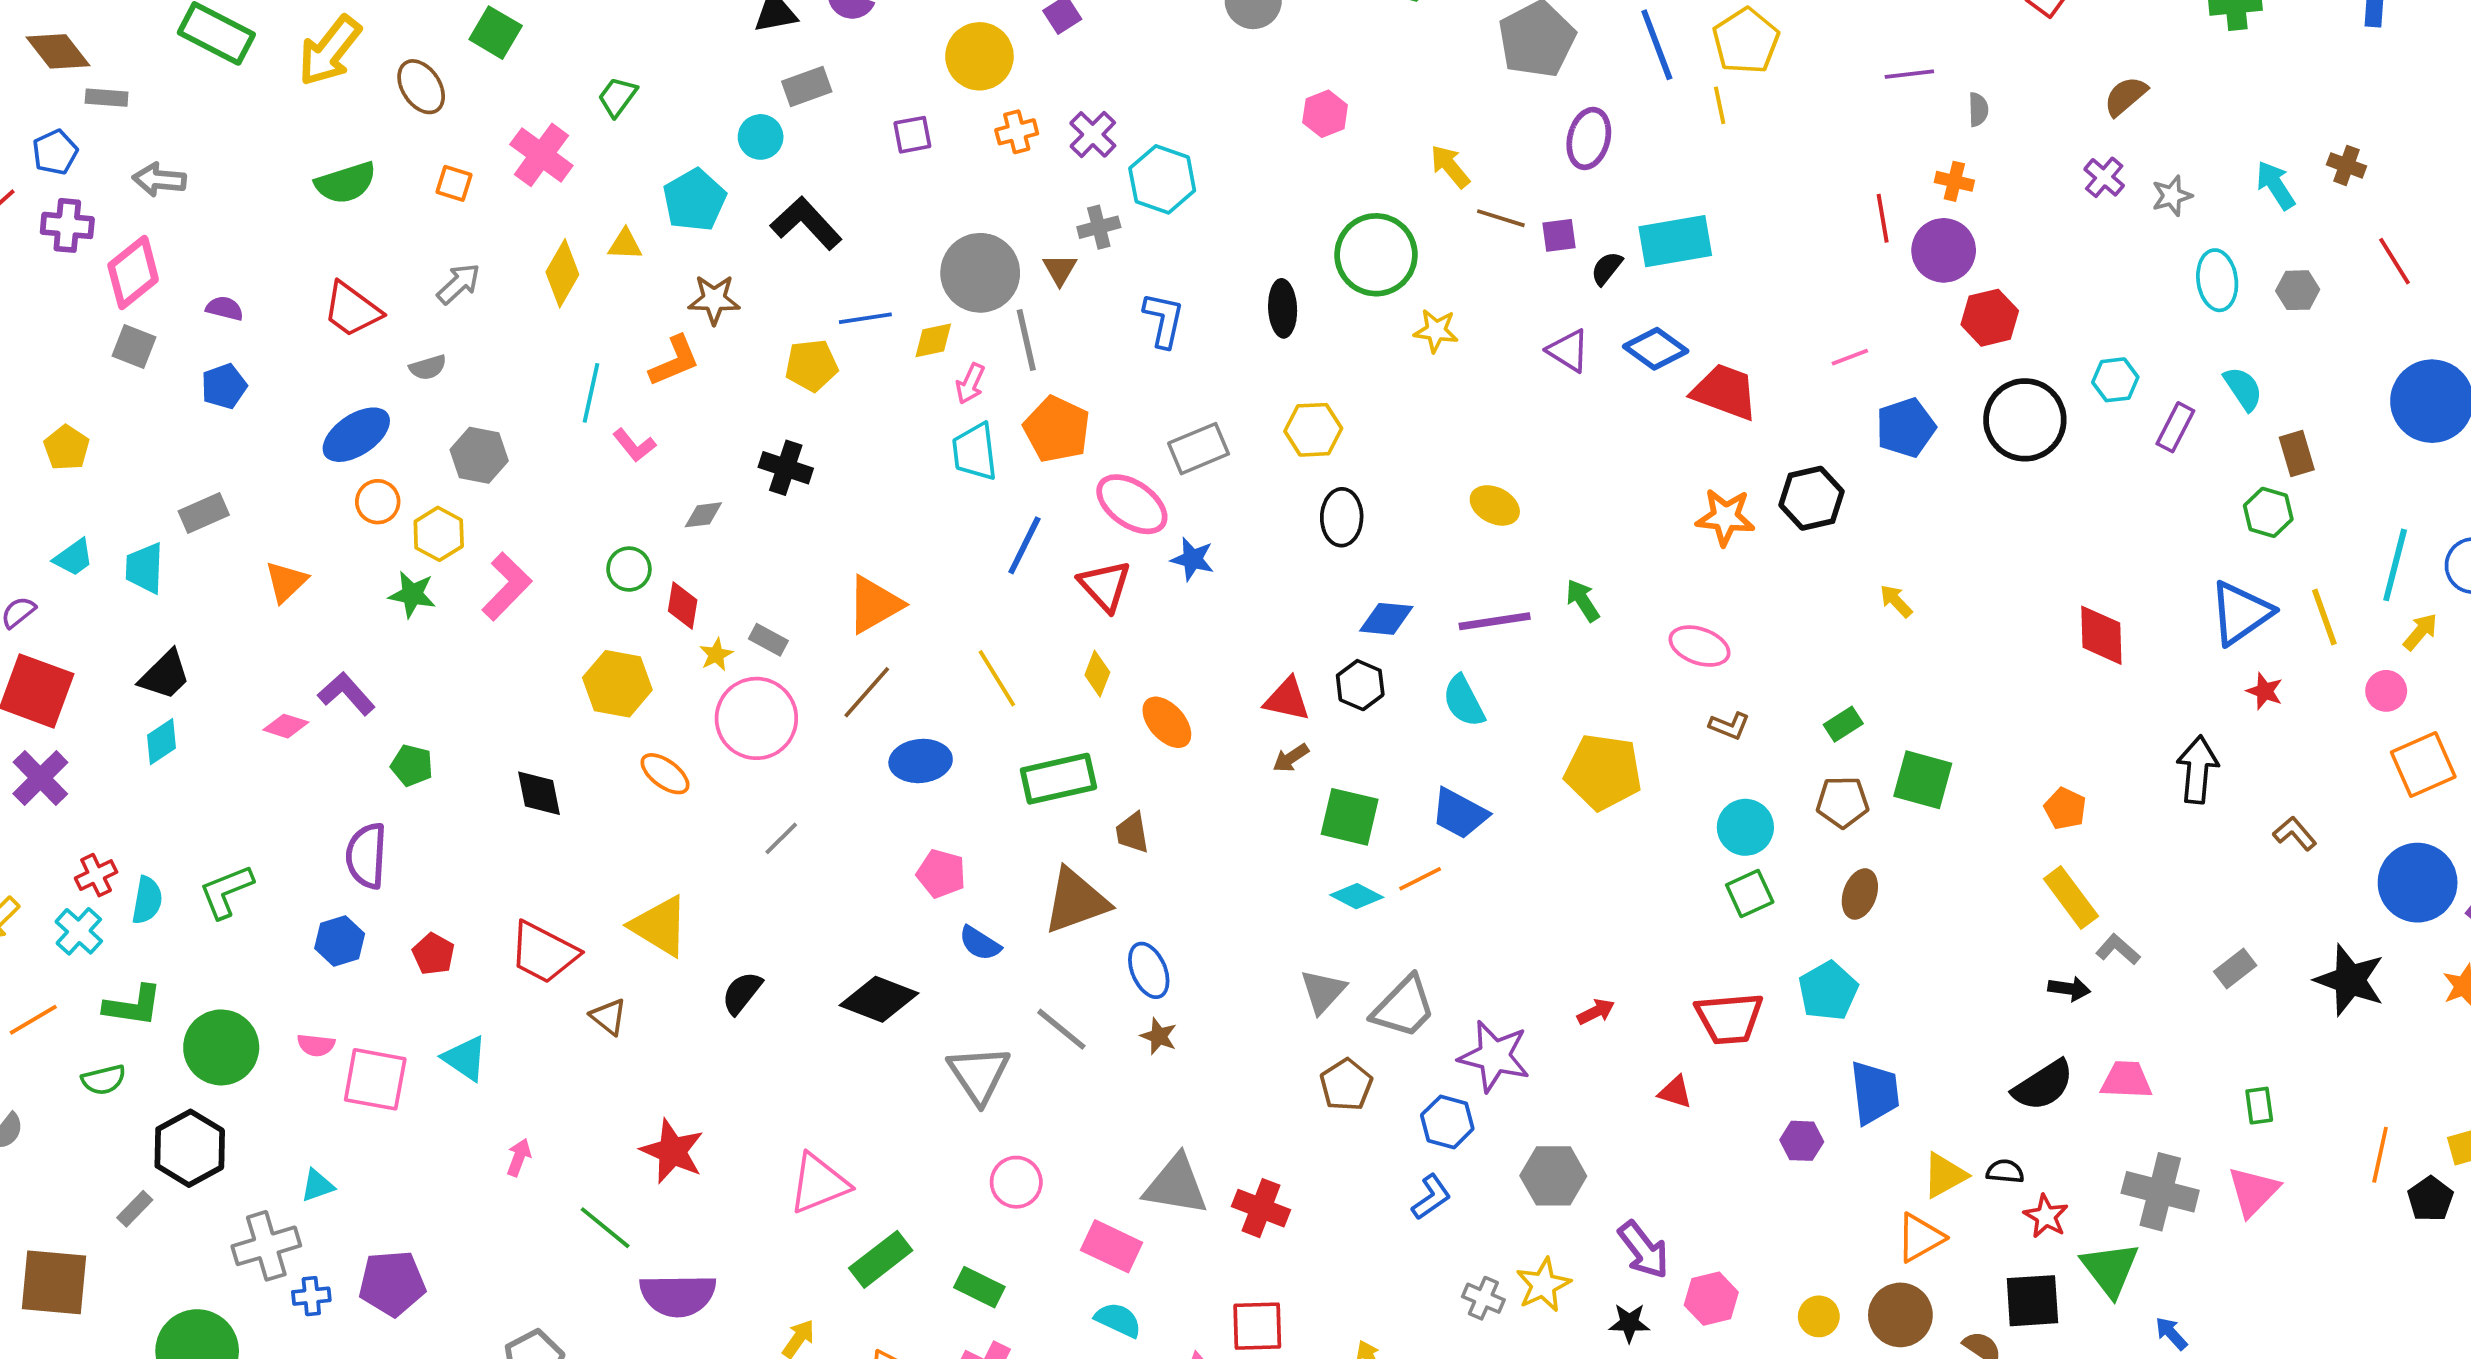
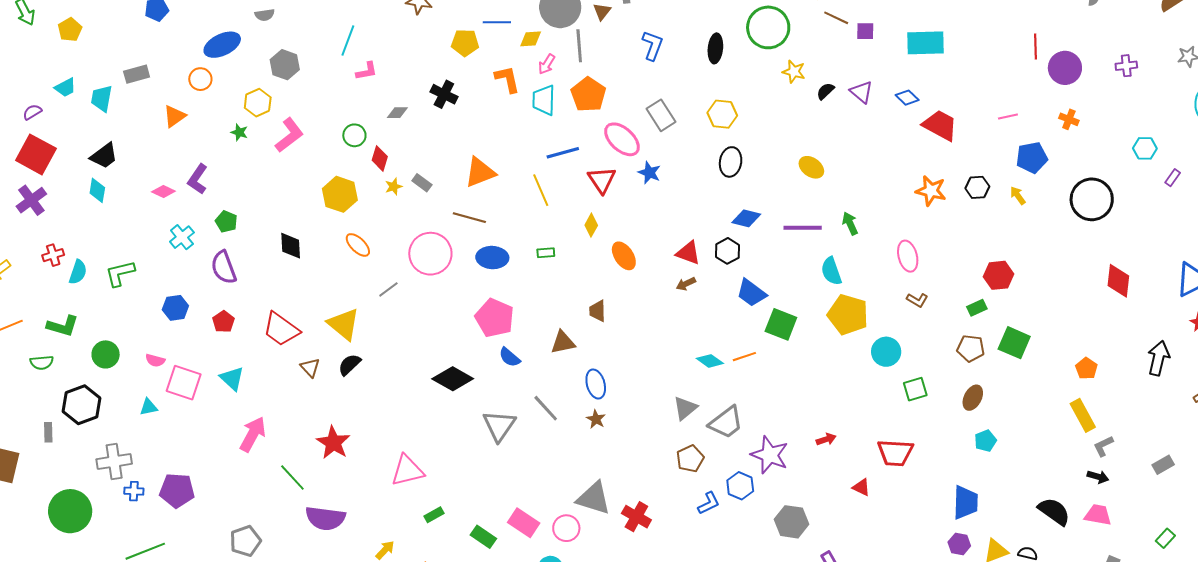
purple cross: (2104, 177) -> (1126, 66), moved, turned 35
orange cross: (1954, 181) -> (1069, 119), moved
black semicircle: (1607, 268) -> (825, 91), moved
red hexagon: (1990, 318) -> (998, 275), moved
blue diamond: (1656, 349) -> (907, 98), size x0.7
orange L-shape: (674, 361) -> (507, 79), moved, turned -88
black circle: (2025, 420) -> (1092, 199), moved
purple rectangle: (2175, 427) -> (1173, 178), size x0.7
pink L-shape: (634, 445) -> (367, 71), turned -70
gray rectangle: (1199, 449) -> (661, 115), turned 72
black hexagon: (1811, 498) -> (977, 187), size x0.7
orange circle: (378, 502) -> (200, 79), moved
blue line: (1024, 545) -> (563, 153), turned 40
green star: (412, 594) -> (239, 132), size x0.7
yellow arrow: (1896, 601) -> (1018, 196), moved
pink ellipse: (1699, 646) -> (908, 256), turned 48
yellow line: (997, 678) -> (541, 190), moved
brown line: (867, 692) -> (469, 218), turned 56
purple L-shape: (346, 694) -> (198, 179), turned -112
cyan semicircle: (1464, 701) -> (831, 271), moved
pink circle: (756, 718) -> (430, 254), moved
cyan diamond: (162, 742) -> (97, 190), turned -55
green rectangle: (1058, 779) -> (546, 253), moved, size x0.5
blue trapezoid: (1460, 813) -> (751, 293), moved
green square: (1350, 817) -> (781, 324), moved
cyan circle: (1745, 827) -> (886, 352), moved
gray line: (781, 838) -> (388, 289), moved
purple semicircle: (366, 856) -> (224, 267), moved, turned -32
pink pentagon: (941, 874) -> (495, 318), size x1.5
brown triangle: (1076, 901) -> (563, 342), size x0.7
cyan cross: (79, 931) -> (182, 237), moved
gray L-shape: (2118, 949) -> (1103, 446), turned -75
black arrow: (2069, 989) -> (1098, 477), moved
cyan pentagon: (1828, 991) -> (985, 441), moved, size x0.7
black semicircle: (742, 993) -> (349, 365), moved
green circle: (221, 1047) -> (106, 354), size x0.7
black semicircle: (2043, 1085) -> (1054, 511), turned -120
green rectangle: (2259, 1106) -> (1165, 538), turned 42
purple hexagon: (1802, 1141) -> (959, 544), moved
pink arrow: (519, 1157) -> (253, 434), size x1.8
pink circle: (1016, 1182) -> (566, 528), moved
cyan triangle: (317, 1186) -> (149, 407), moved
blue L-shape: (1431, 1197) -> (709, 503), moved
gray rectangle: (135, 1209) -> (48, 432), turned -54
pink rectangle: (1112, 1246) -> (524, 523), moved
green rectangle: (881, 1259) -> (434, 515), size x0.6

